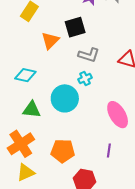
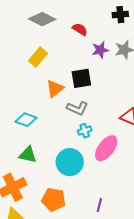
gray L-shape: (89, 55) -> (77, 108), moved
cyan circle: (65, 98) -> (70, 162), moved
pink ellipse: (118, 115) -> (106, 148), moved, turned 60

